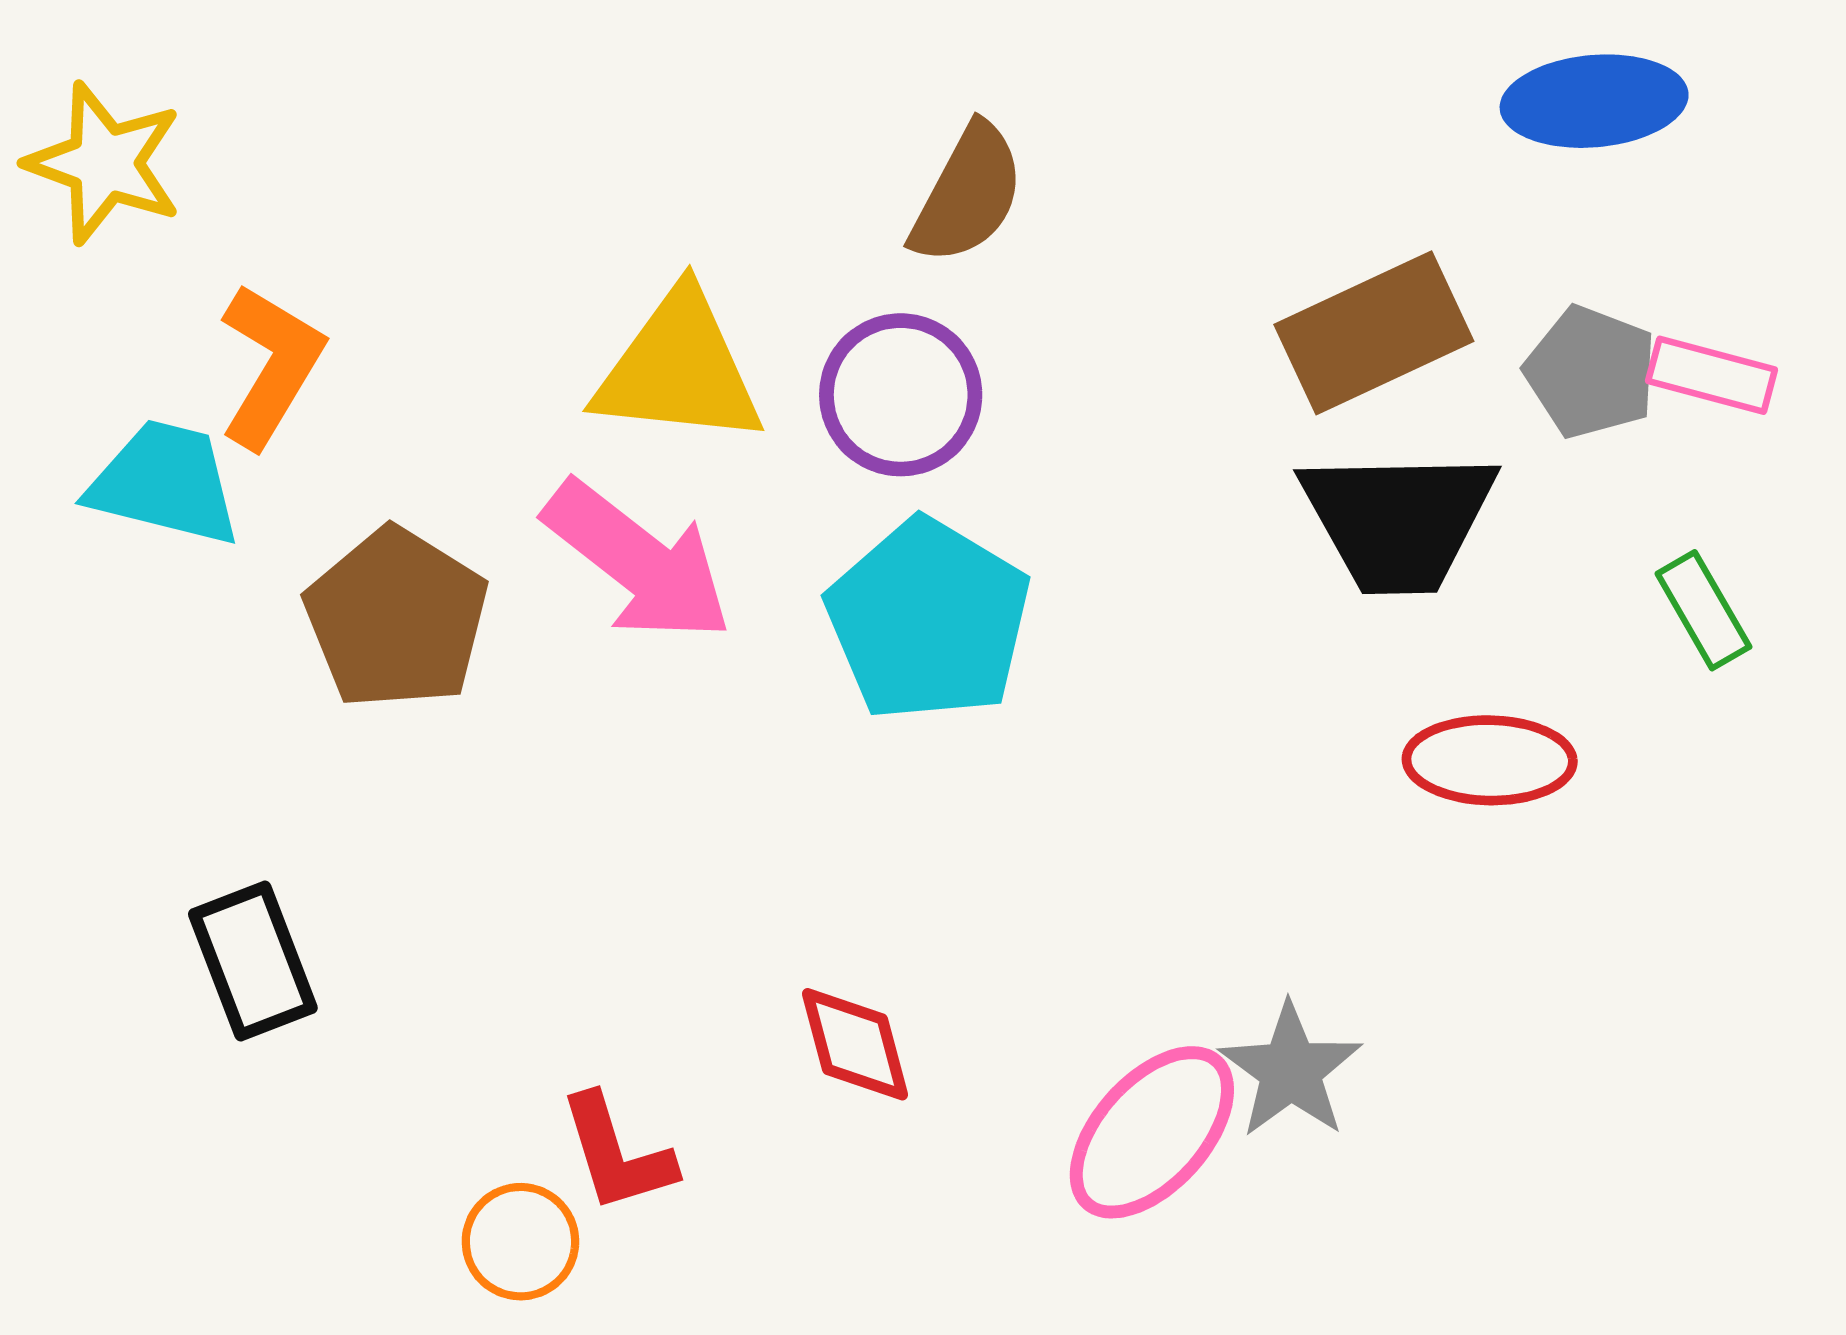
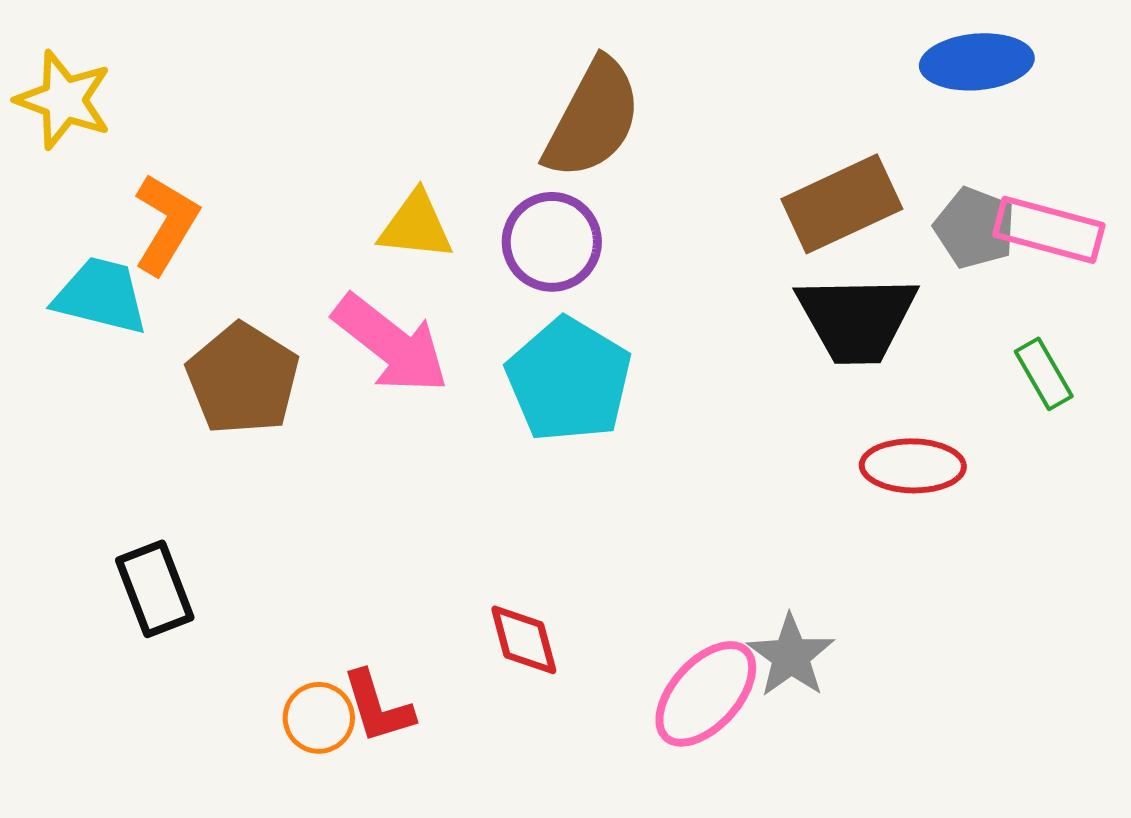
brown semicircle: (968, 194) -> (593, 119), size x1.4
yellow triangle: (679, 369) -> (416, 226), size x0.7
pink rectangle: (1712, 375) -> (1049, 230), size x1.4
orange circle: (520, 1242) -> (319, 718), moved

